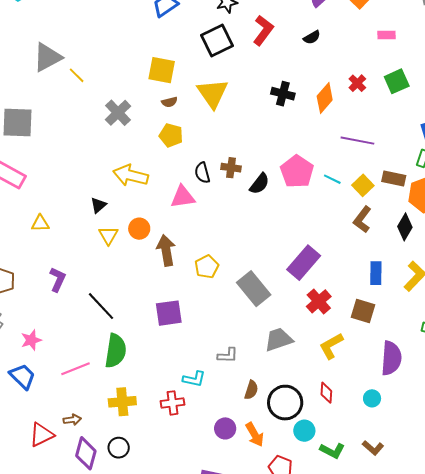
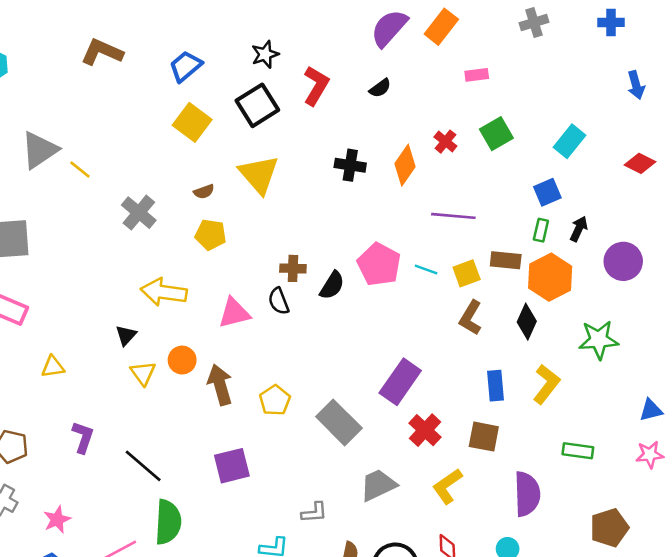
yellow square: (162, 70) -> (192, 122), moved, turned 32
black semicircle: (202, 173) -> (279, 301), moved
yellow square: (363, 185) -> (467, 273), turned 30

